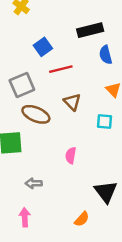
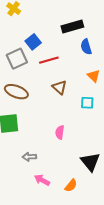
gray square: (22, 85) -> (17, 59), moved
brown ellipse: (36, 114) -> (16, 92), moved
pink arrow: (25, 217) -> (42, 180), moved, turned -56

